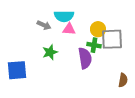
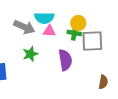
gray arrow: (44, 25) -> (24, 27), size x1.5
yellow circle: (98, 29) -> (78, 23), moved
green cross: (94, 45) -> (74, 33), moved

